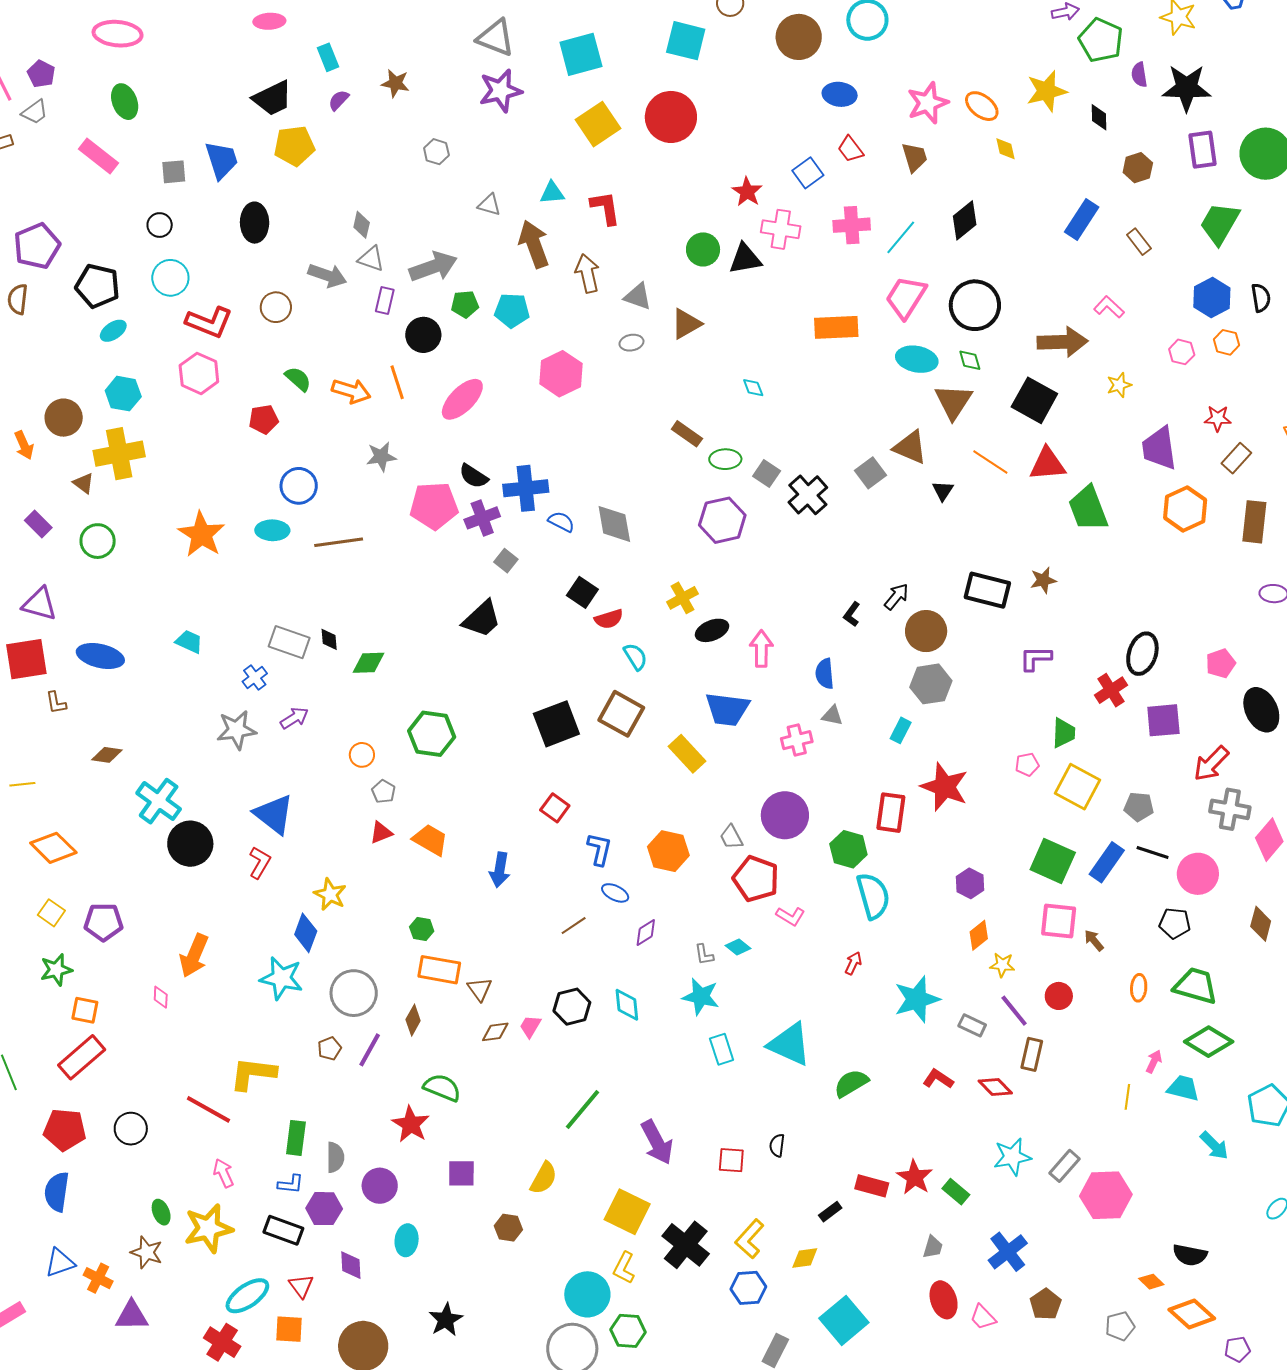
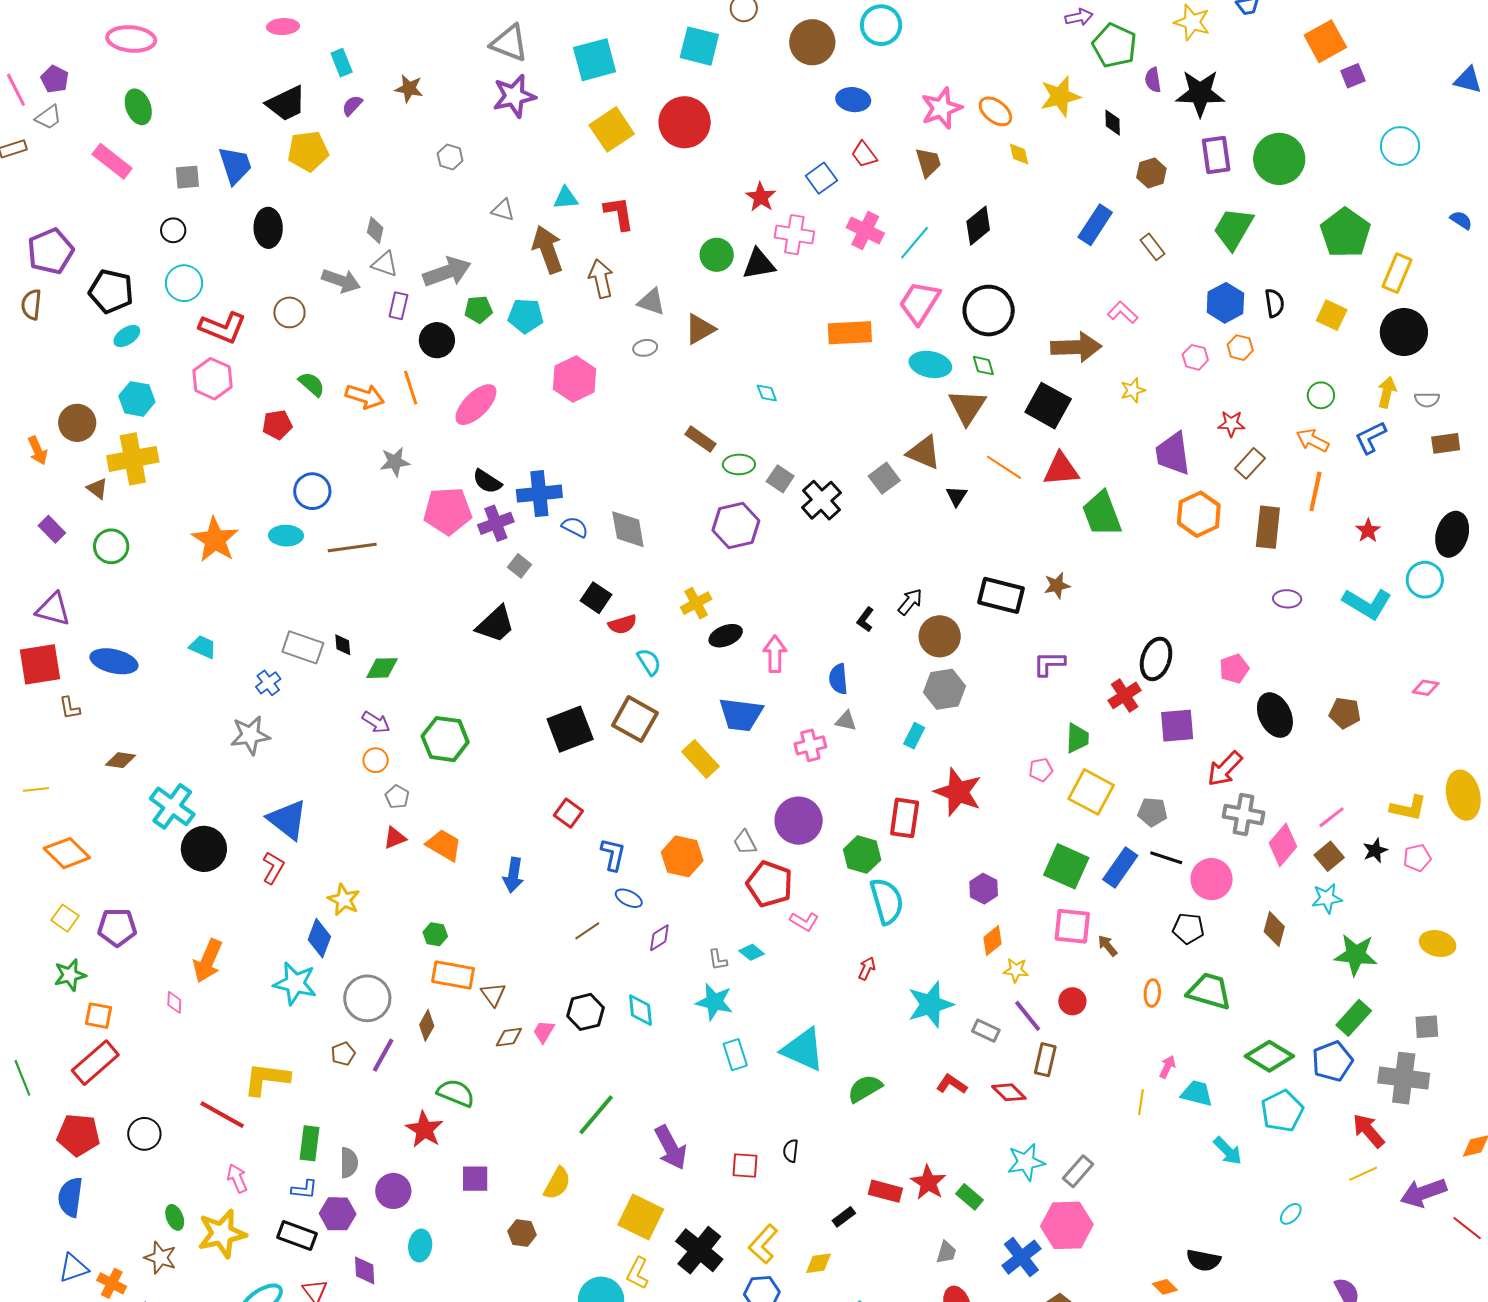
pink cross: (852, 225) -> (865, 230), turned 30
purple arrow: (294, 718) -> (376, 722), moved, turned 64
green diamond: (1209, 1042) -> (1269, 1056), moved
pink hexagon: (1106, 1195) -> (1067, 1225), moved

